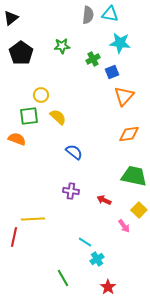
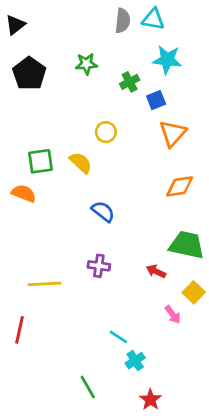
yellow circle: (41, 95) -> (106, 132), moved
red arrow: (104, 200) -> (156, 271), moved
yellow line: (33, 219) -> (45, 284), moved

